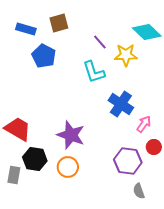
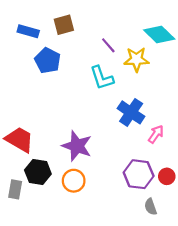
red circle: (154, 147) -> (167, 176), moved

